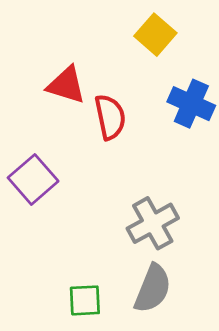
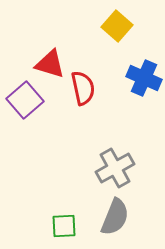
purple square: (33, 179) -> (25, 100), moved

